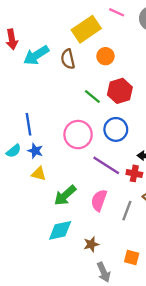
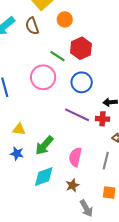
pink circle: (78, 135) -> (43, 77), moved
blue star: (35, 151) -> (17, 154), moved
pink semicircle: (99, 200) -> (75, 157), moved
gray line: (127, 211) -> (106, 161), moved

